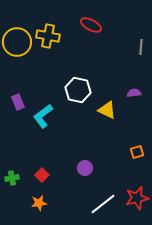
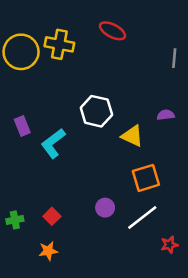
orange square: (137, 152) -> (146, 178), moved, size x1.6
red star: (137, 198) -> (169, 245), size x0.6
white line: (103, 204) -> (142, 218), moved

